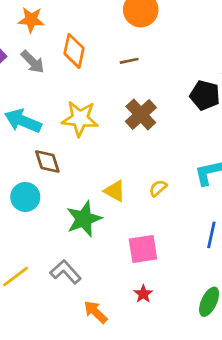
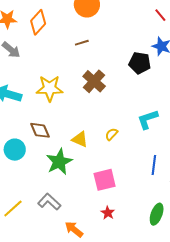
orange diamond: (74, 51) -> (38, 22), moved, turned 35
brown diamond: (47, 161) -> (40, 130), moved

